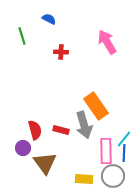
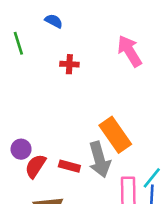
red semicircle: (35, 130) -> (35, 166), turned -132
purple circle: (23, 148) -> (21, 149), moved

